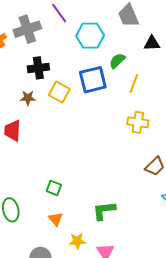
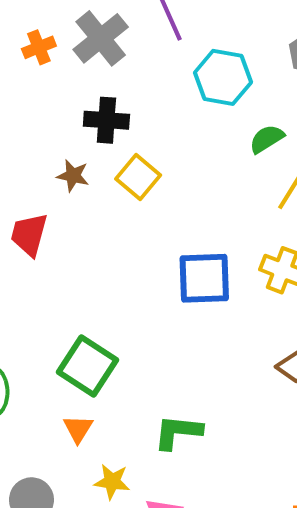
gray cross: (27, 29) -> (101, 38), turned -32
blue square: (93, 80) -> (204, 278), moved
green square: (54, 188) -> (87, 366), size x1.8

